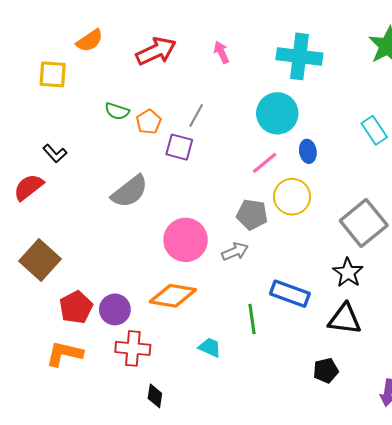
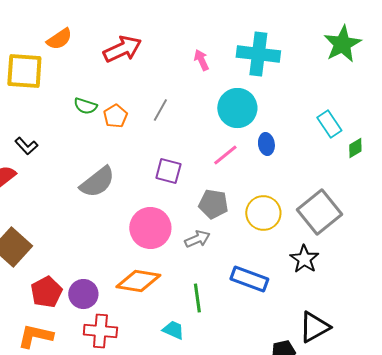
pink arrow: (221, 52) -> (201, 60), moved
yellow square: (53, 74) -> (24, 71), size x1.4
purple square: (179, 147) -> (168, 171), moved
yellow circle: (292, 197) -> (263, 213), moved
green line: (252, 319) -> (197, 298), moved
black triangle: (345, 319) -> (314, 327), moved, turned -36

